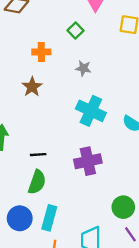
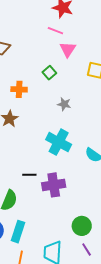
gray star: (83, 68) -> (64, 104), moved
black line: (38, 155) -> (29, 175), moved

